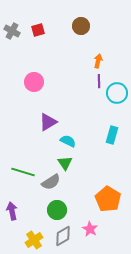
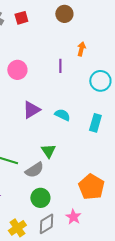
purple line: (99, 81) -> (60, 66), moved
cyan semicircle: (68, 141) -> (62, 115), moved

